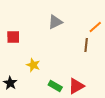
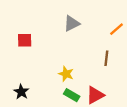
brown line: (86, 45) -> (106, 58), moved
yellow star: (33, 65) -> (66, 74), moved

